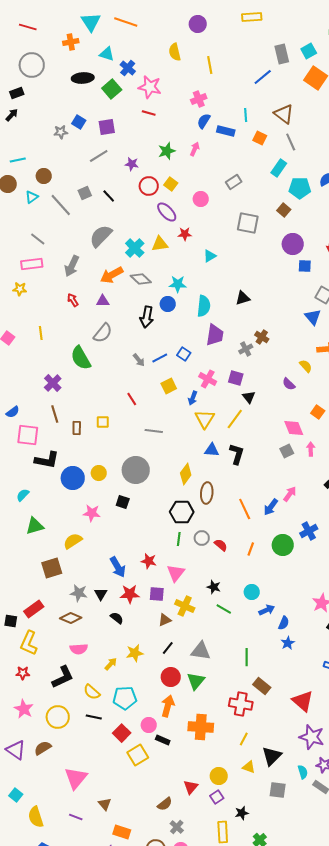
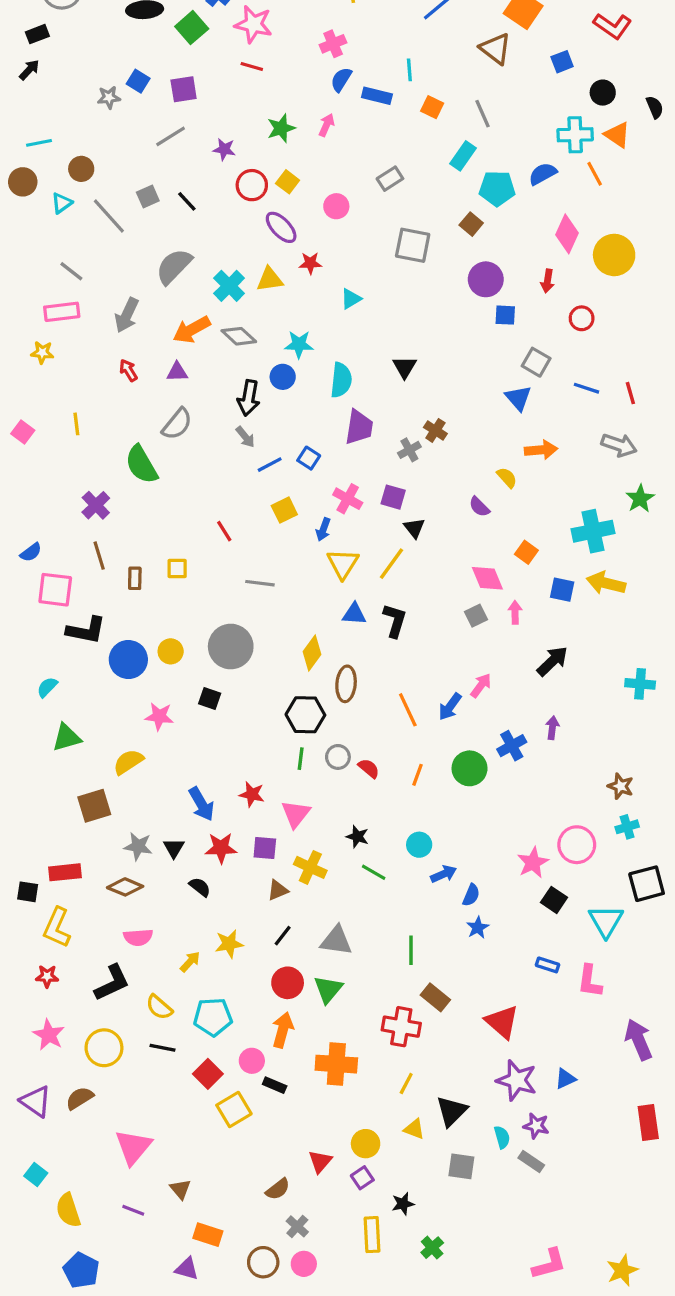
brown triangle: (284, 114) -> (496, 49), moved
black triangle: (243, 298) -> (405, 367), turned -42
gray arrow: (139, 360) -> (245, 437), moved
red rectangle: (34, 609) -> (65, 872), turned 30

